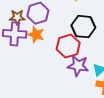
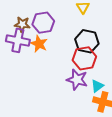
red hexagon: (68, 46) -> (84, 58), moved

